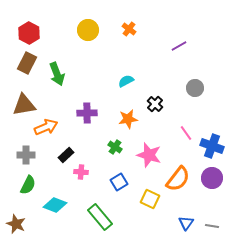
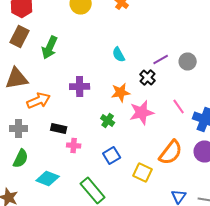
purple line: (179, 46) -> (161, 60), moved
green arrow: (57, 74) -> (50, 48), turned 45
cyan semicircle: (126, 81) -> (119, 54), turned -91
black rectangle: (66, 155) -> (59, 128), turned 56
pink star: (149, 155) -> (142, 112), moved, turned -30

